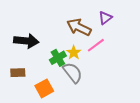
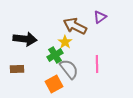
pink line: (96, 45) -> (97, 64), moved, turned -54
yellow star: (74, 53) -> (65, 42), moved
orange square: (44, 88) -> (54, 84), moved

